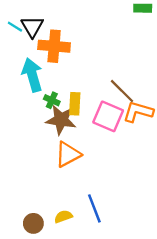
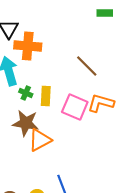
brown line: (122, 91) -> (87, 66), moved
brown star: (61, 120) -> (26, 123), moved

